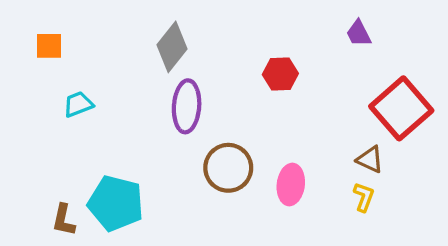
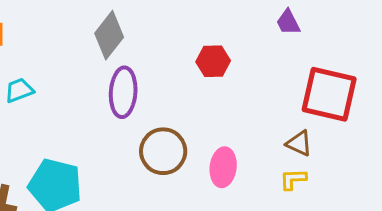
red square: (401, 108) -> (329, 94), turned -36
yellow L-shape: (364, 197) -> (293, 179), turned -112

